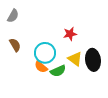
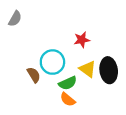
brown semicircle: (15, 45) -> (34, 75), moved
orange semicircle: (41, 67) -> (68, 99), moved

